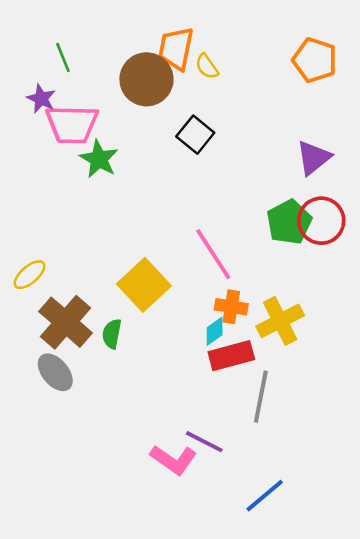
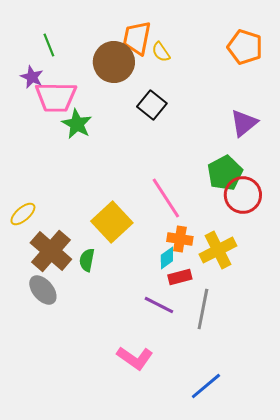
red circle: (321, 221) -> (243, 195), moved
red rectangle: (231, 356) -> (180, 277), size x0.7
purple line: (204, 442) -> (159, 305), moved

